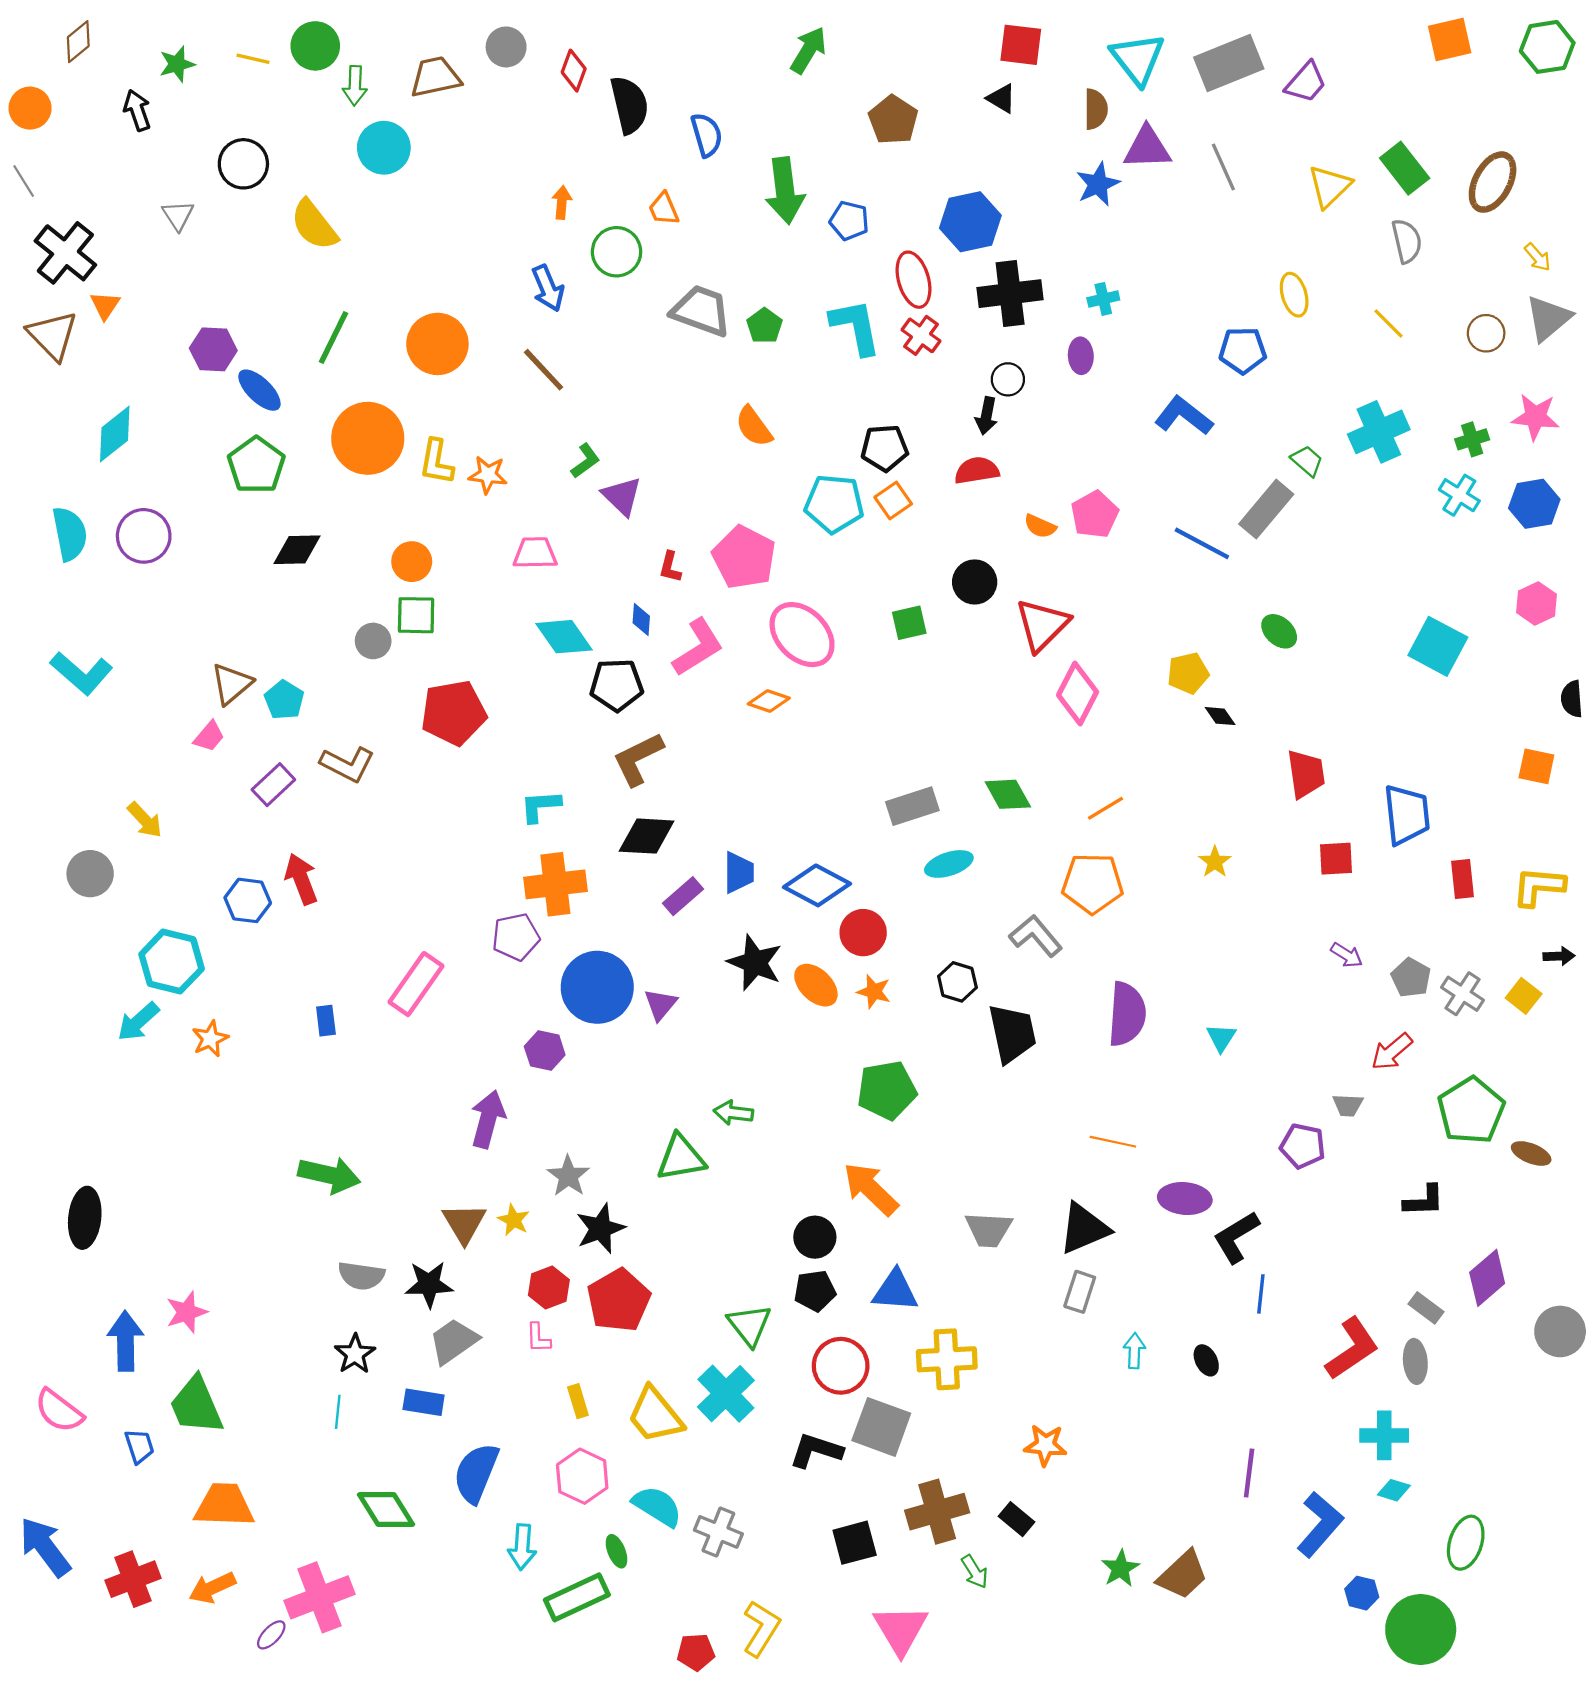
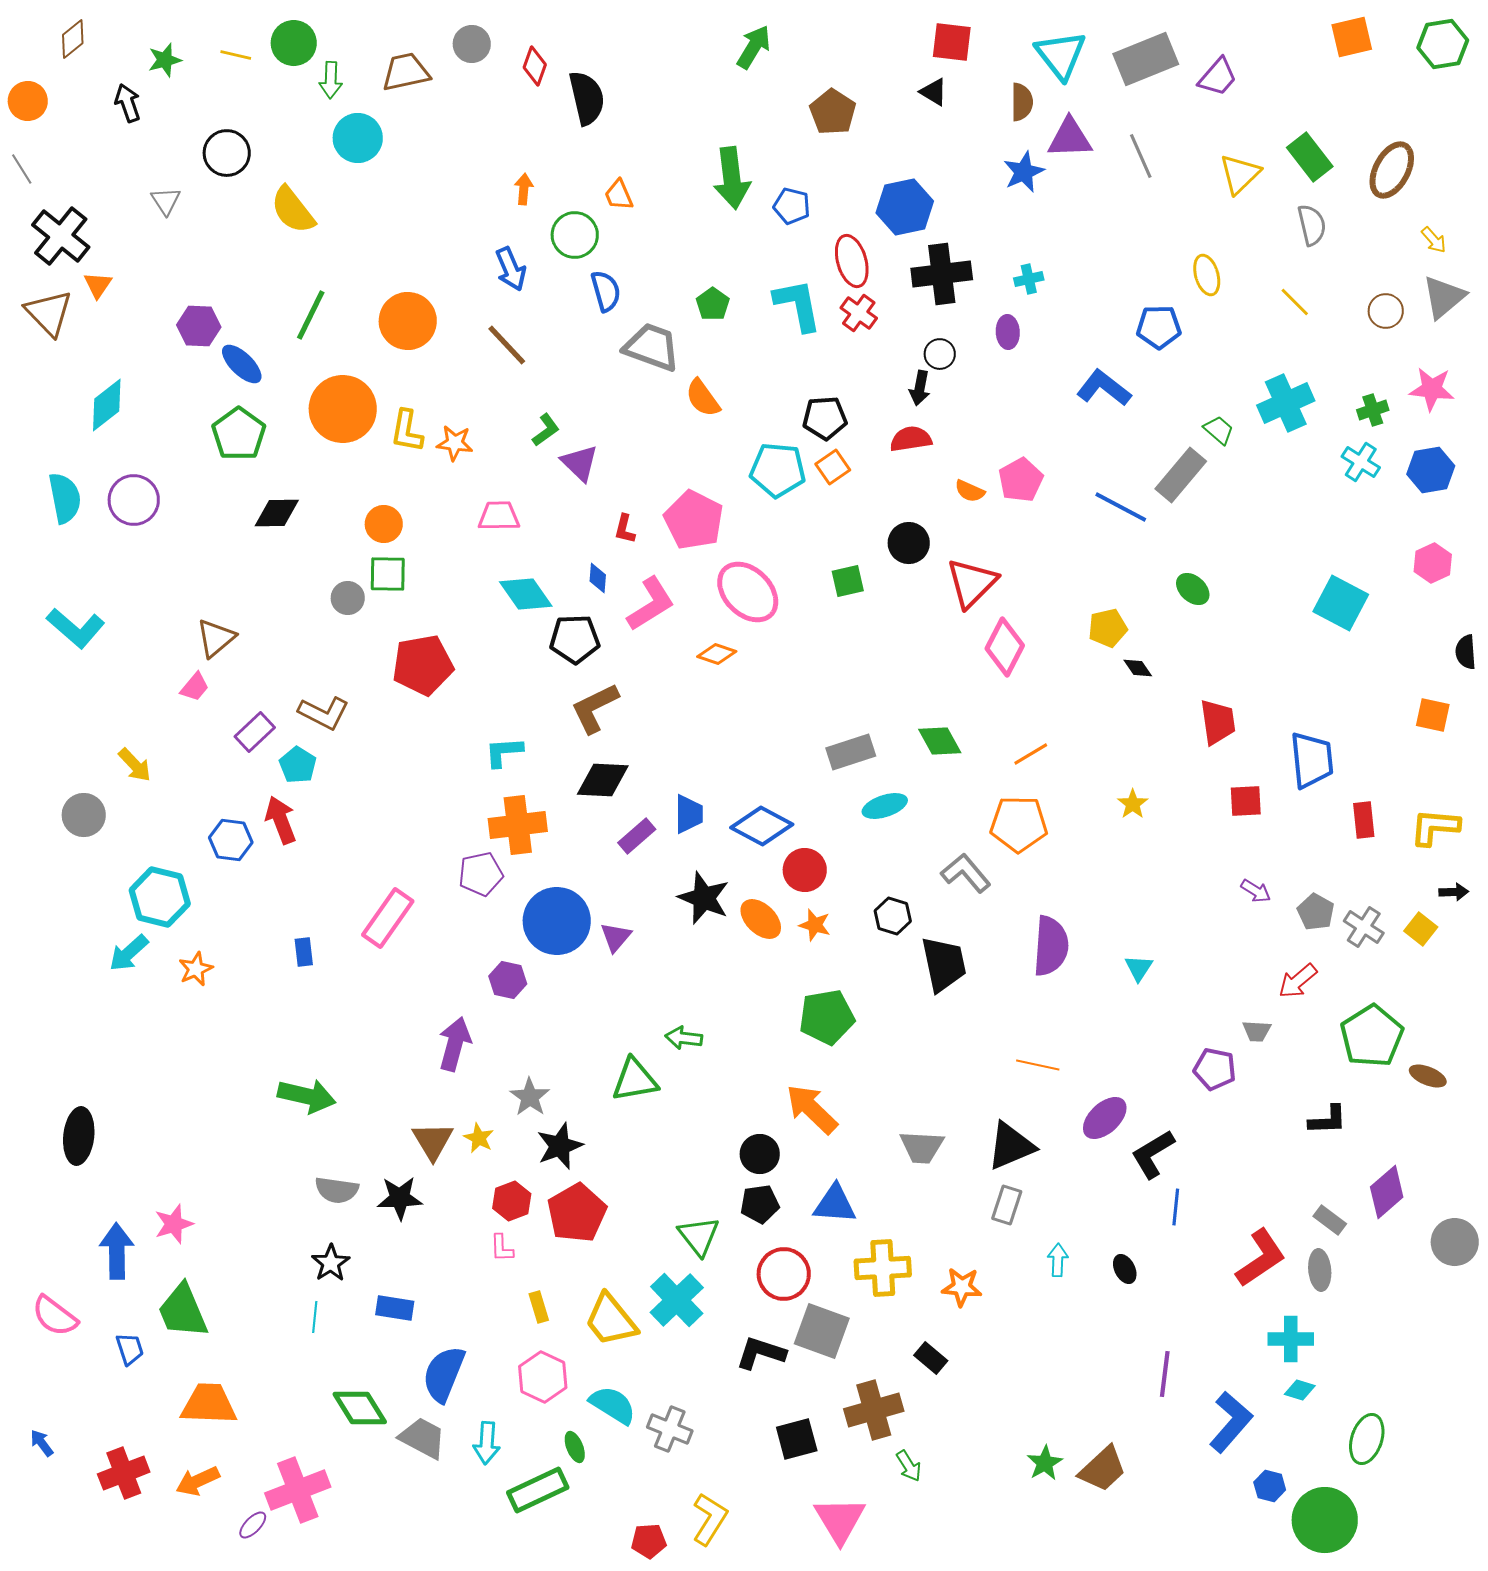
blue semicircle: (707, 135) -> (606, 291), moved
gray trapezoid: (701, 311) -> (652, 347), moved
cyan pentagon: (284, 700) -> (298, 765), moved
purple ellipse: (1185, 1199) -> (1105, 1118), turned -48
gray trapezoid: (454, 1341) -> (423, 1438), moved, turned 63
orange star: (1045, 1445) -> (962, 1287), moved
black rectangle: (1016, 1519) -> (931, 1358), moved
blue arrow: (45, 1547) -> (42, 1443), size x0.5

